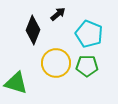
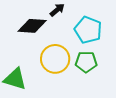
black diamond: (33, 30) -> (32, 26), turned 72

